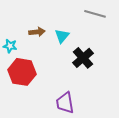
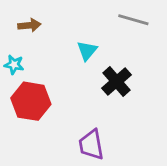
brown arrow: (37, 32) -> (29, 25), moved

